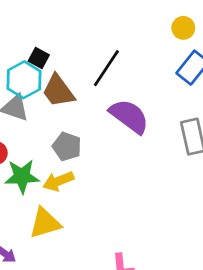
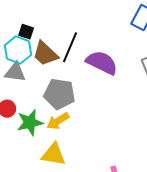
black line: (106, 68) -> (70, 47), moved
gray pentagon: (67, 146) -> (59, 94), size x1.4
yellow triangle: (45, 223) -> (54, 154), turned 36

